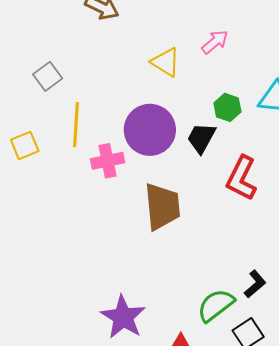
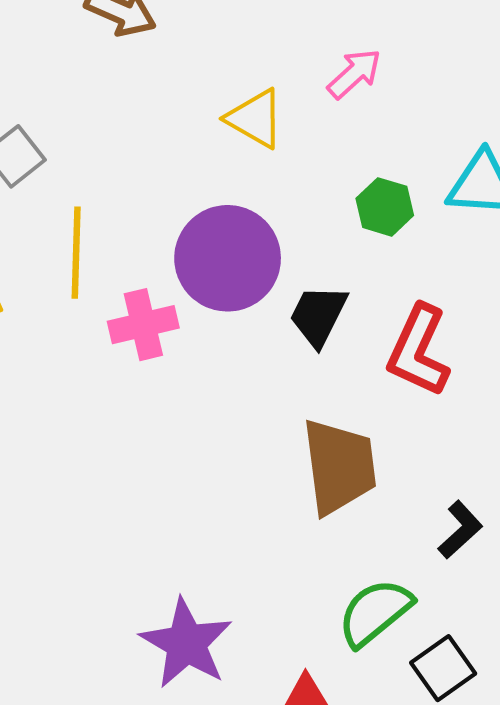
black trapezoid: (201, 138) -> (318, 315), moved
brown trapezoid: (162, 206) -> (339, 467), moved
black L-shape: (255, 284) -> (460, 530), moved

